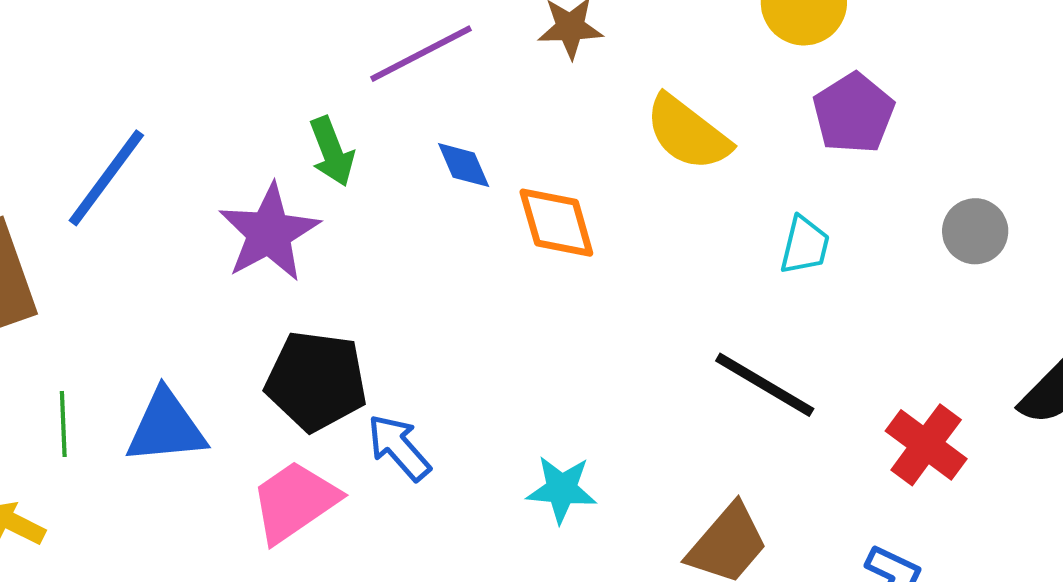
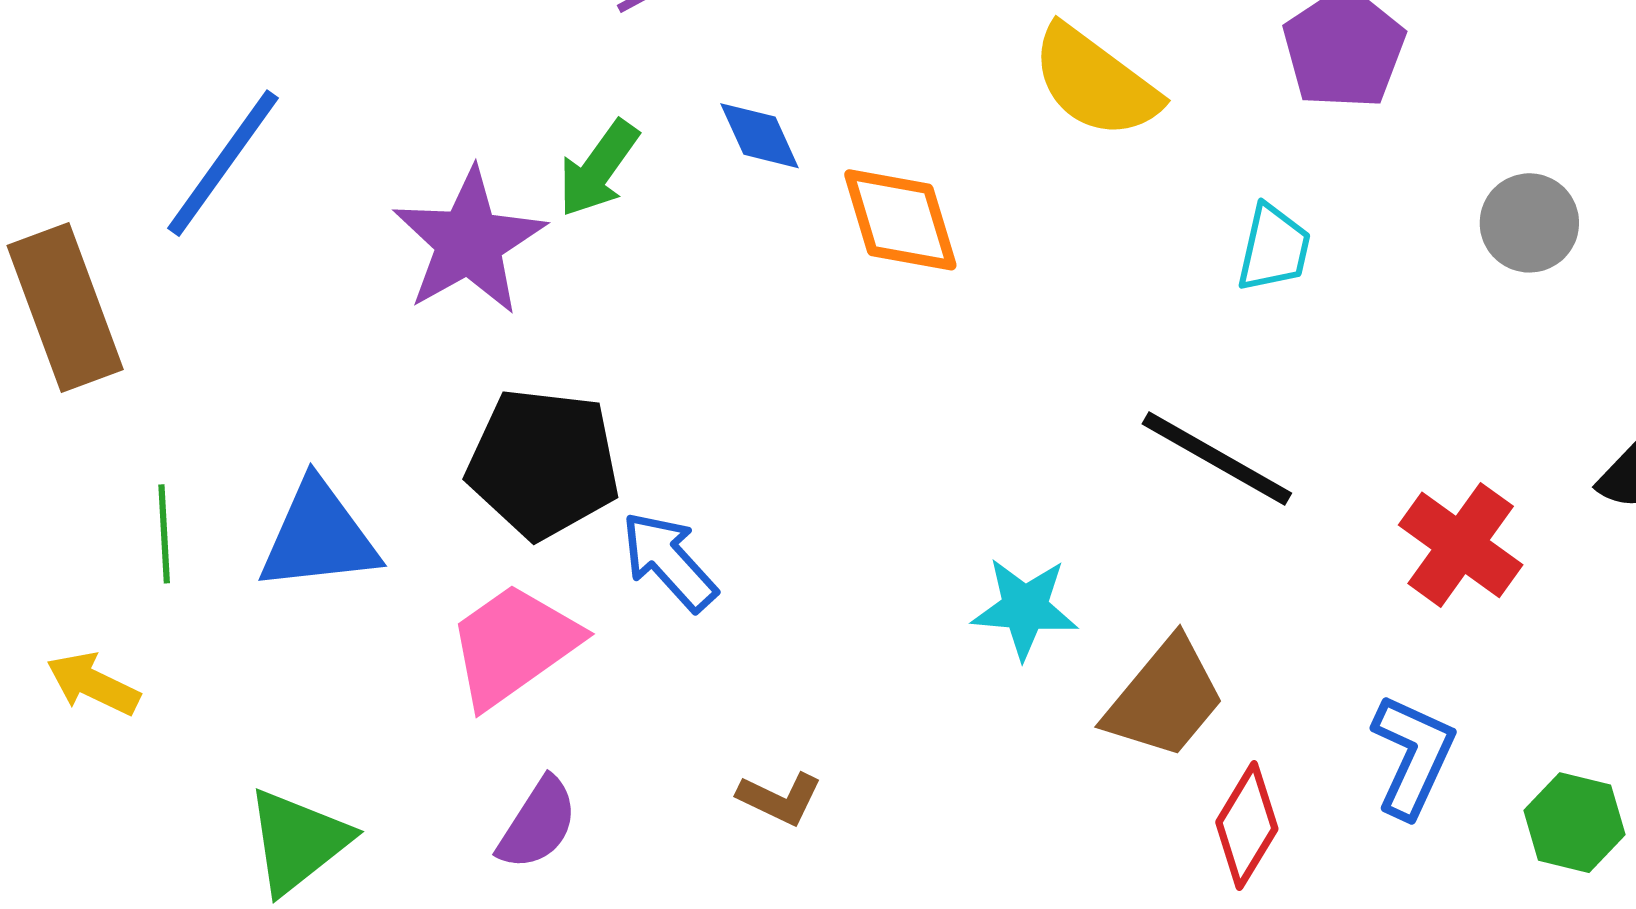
green arrow: (332, 151) -> (598, 169), moved, turned 58
cyan star: (562, 489) -> (1025, 608), moved

